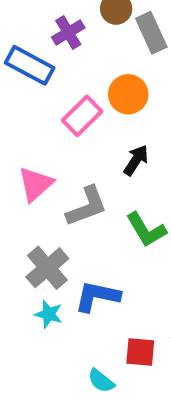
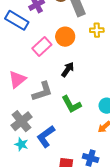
blue L-shape: (97, 296) -> (46, 136), turned -50

